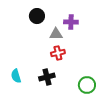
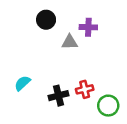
red cross: (58, 53) -> (85, 89), moved
cyan semicircle: (16, 76) -> (22, 83), moved, turned 64

